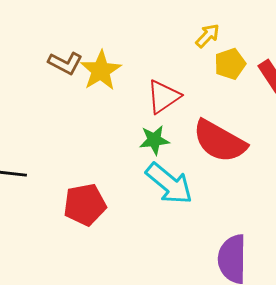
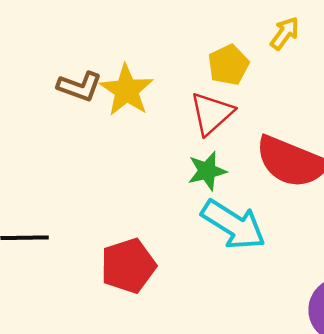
yellow arrow: (208, 36) -> (285, 33), moved
yellow pentagon: (230, 64) -> (228, 65), moved

